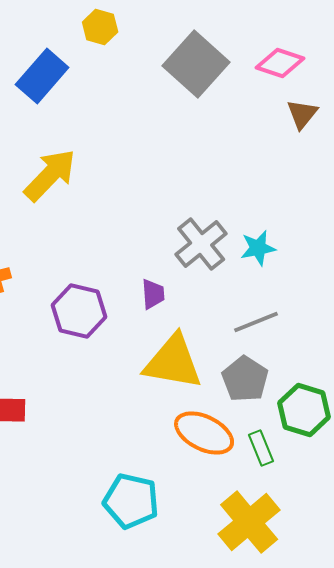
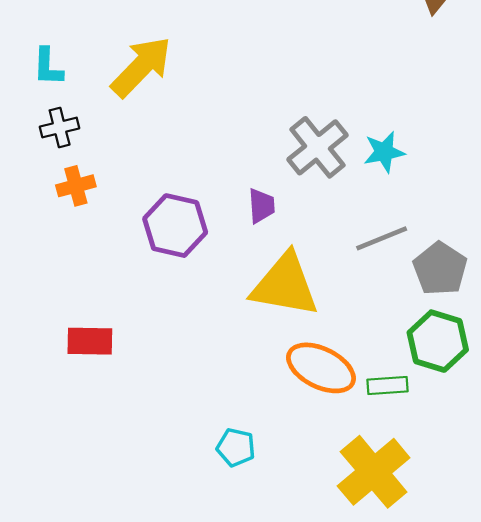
gray pentagon: (245, 379) -> (440, 269), moved
green rectangle: (261, 448) -> (388, 385), turned -72
cyan pentagon: (131, 501) -> (236, 447), size x0.6

